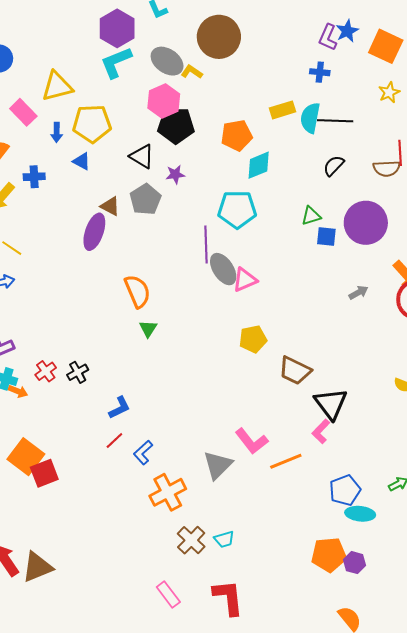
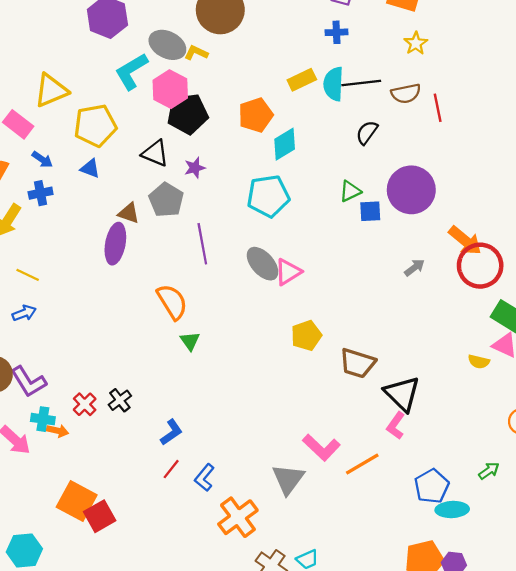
cyan L-shape: (116, 62) -> (131, 71), moved
blue arrow: (57, 132) -> (42, 159), moved, turned -48
brown semicircle: (387, 168) -> (406, 94), moved
purple line: (206, 244) -> (202, 244), moved

